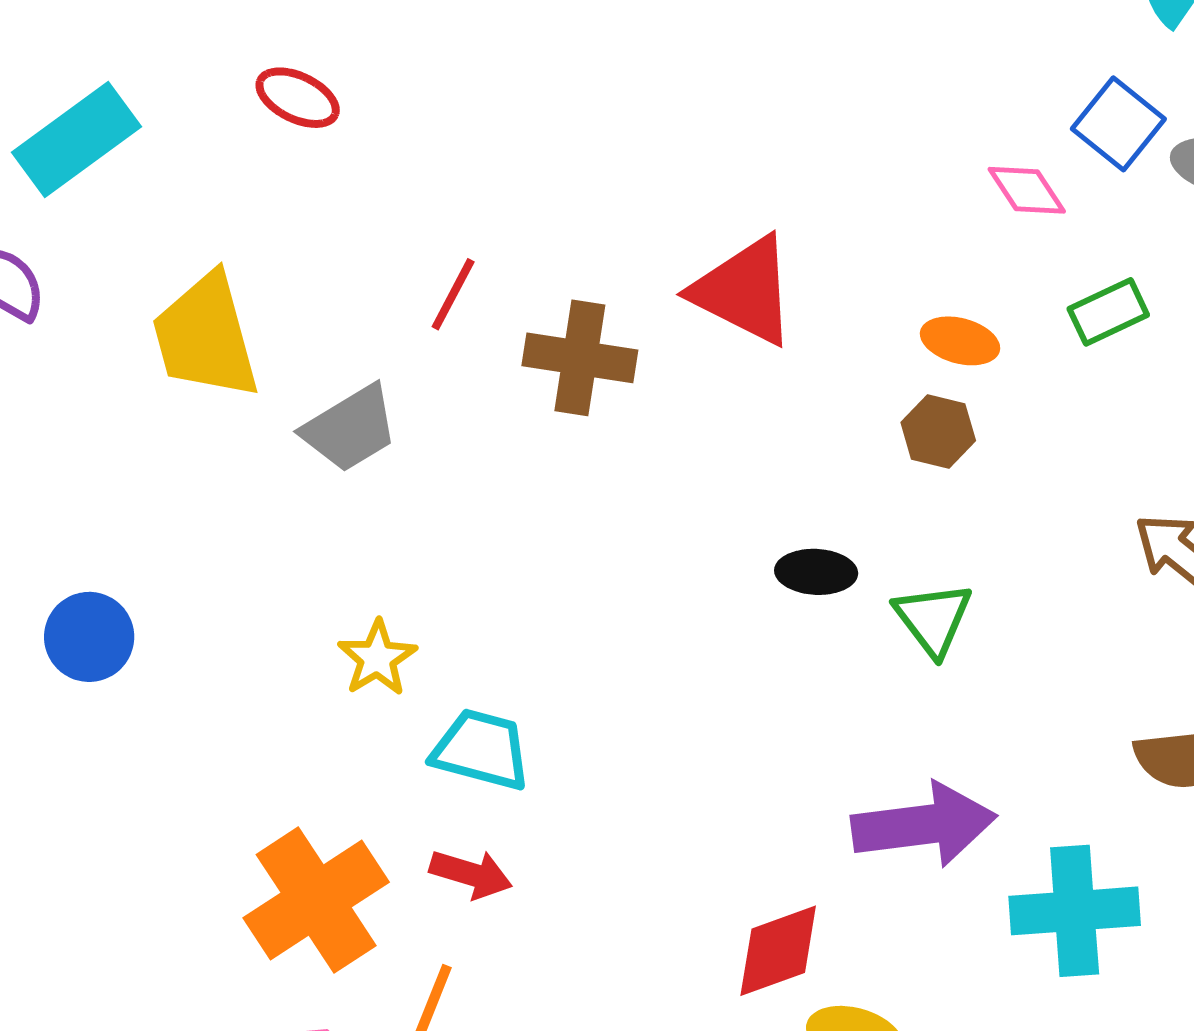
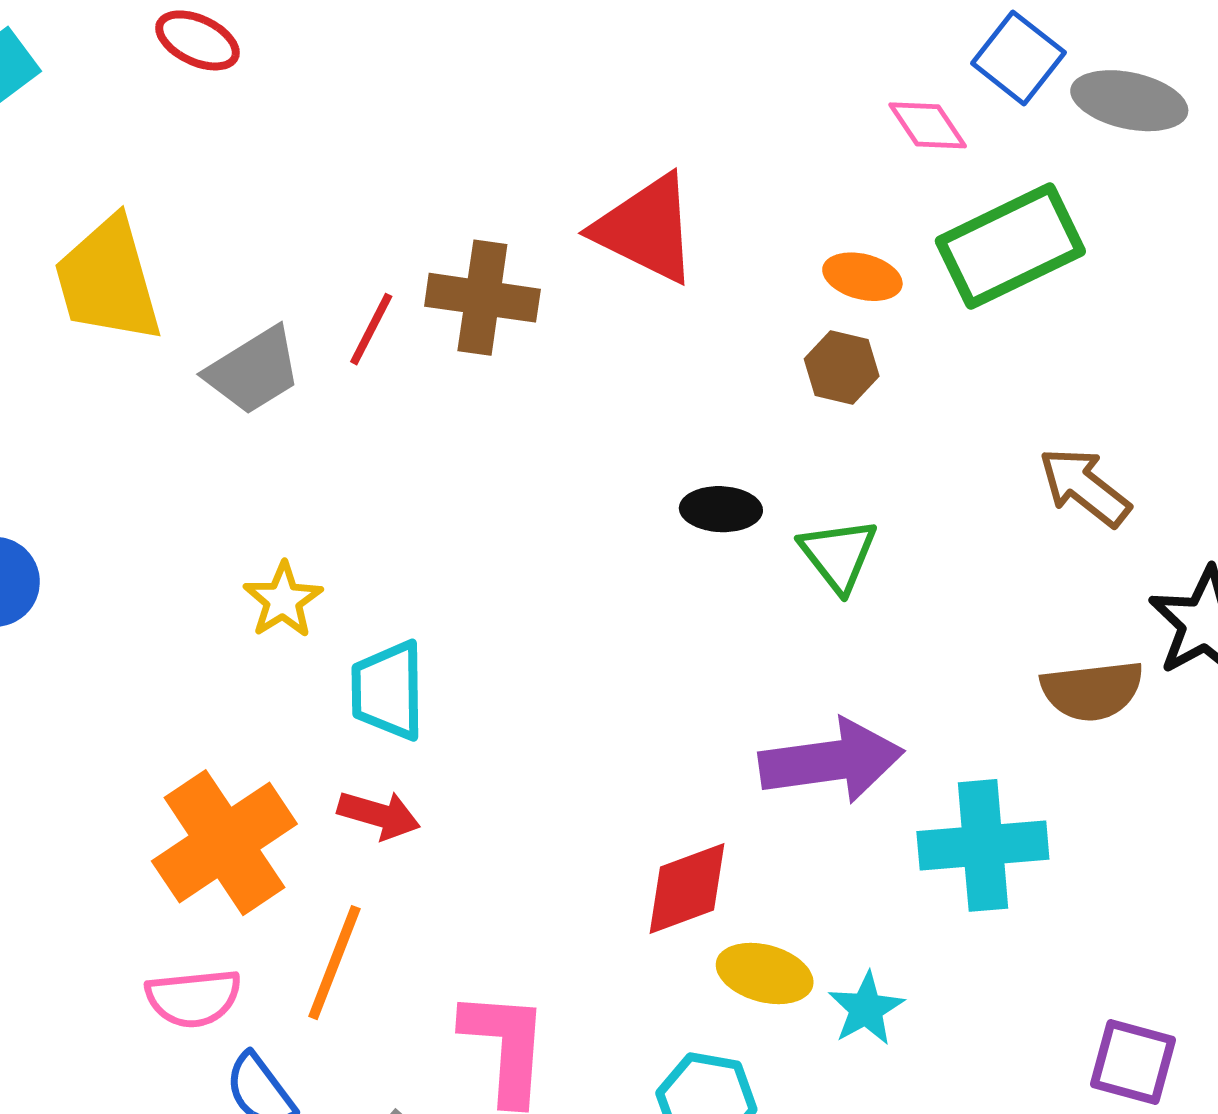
red line: (453, 294) -> (371, 329), moved
green rectangle: (1108, 312) -> (1010, 246), size x1.8
cyan trapezoid: (481, 750) -> (388, 690), turned -105

